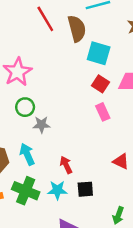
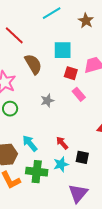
brown semicircle: (77, 29) -> (33, 64), moved
green circle: (25, 107) -> (10, 109), moved
gray star: (41, 125) -> (47, 101), moved
black square: (85, 189) -> (82, 157), turned 32

